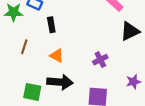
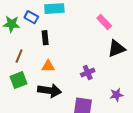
orange triangle: (57, 56) -> (48, 66), turned -32
green square: (32, 92) -> (18, 80), moved, turned -36

